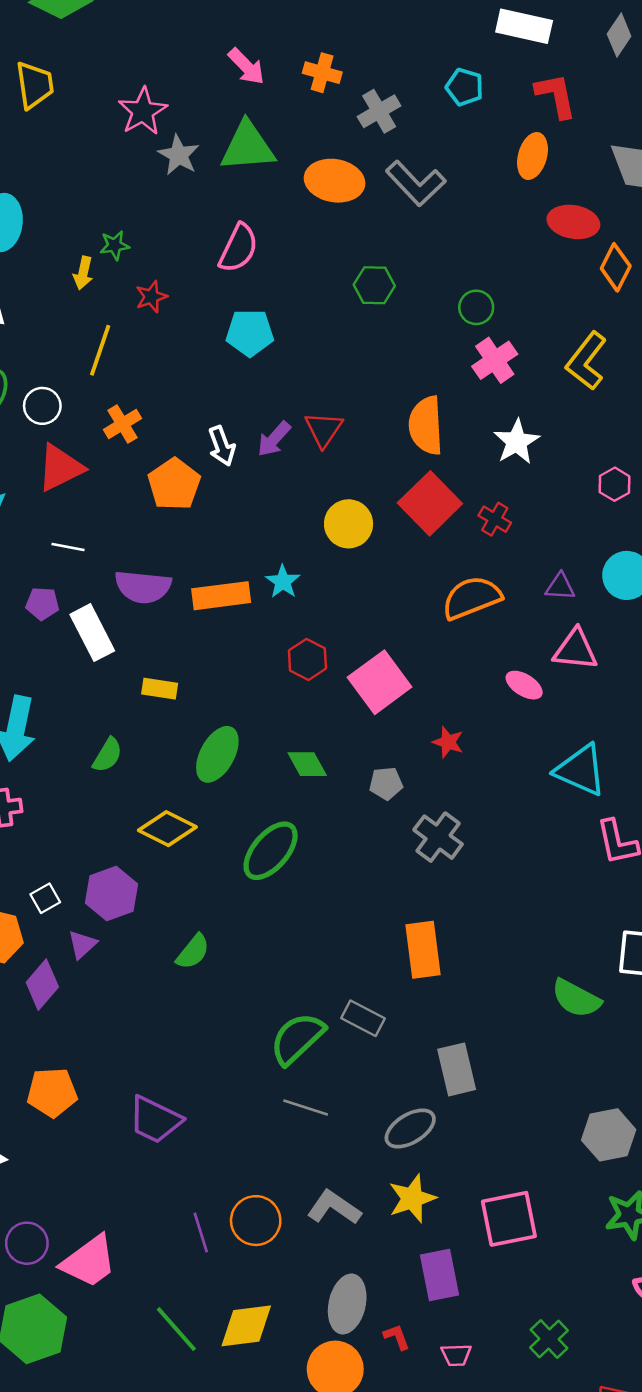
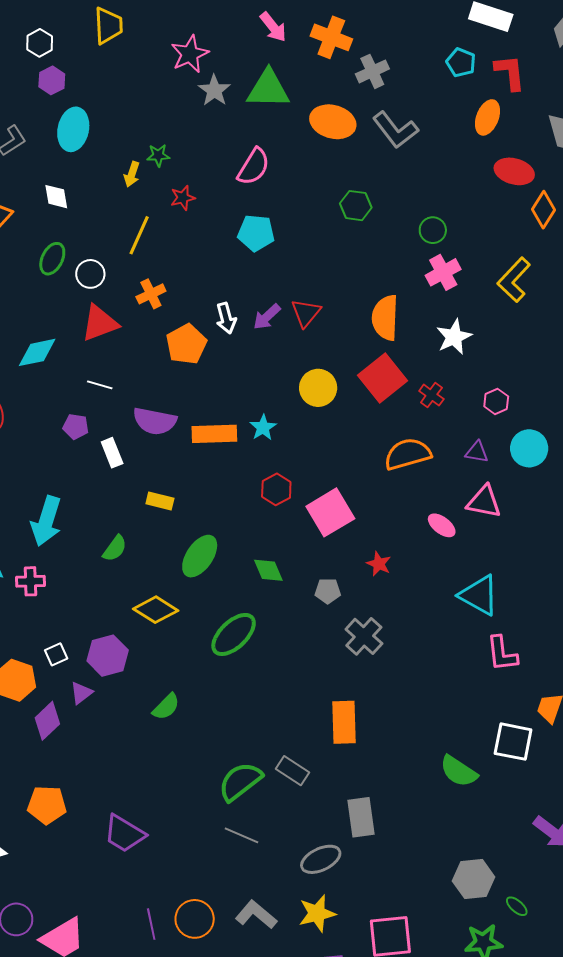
orange cross: (322, 73) -> (331, 37), size x1.4
cyan pentagon: (465, 87) -> (461, 62), moved
pink hexagon: (615, 484) -> (496, 401), moved
white rectangle: (92, 633) -> (112, 453), size x0.7

